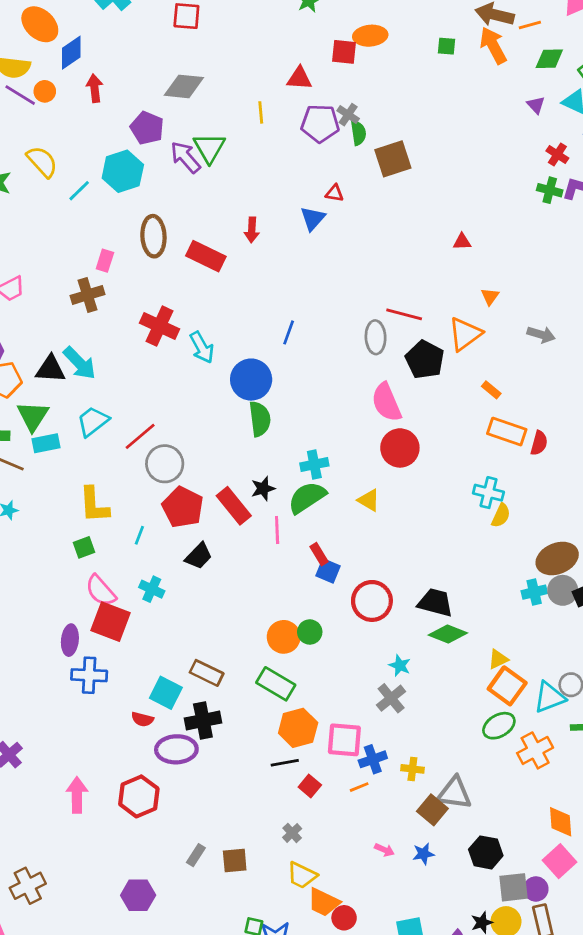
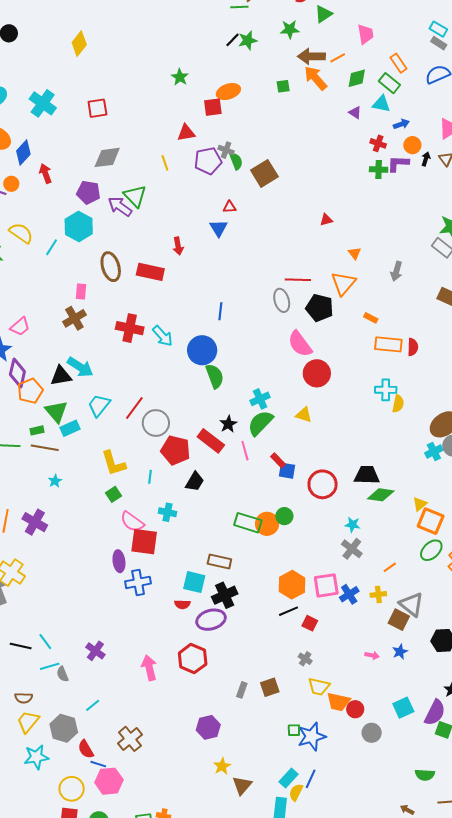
gray arrow: (541, 335) -> (396, 271), turned 102
green rectangle: (276, 684) -> (248, 523), moved
orange line: (359, 787) -> (390, 567), moved
gray triangle: (454, 793) -> (411, 604), turned 44

